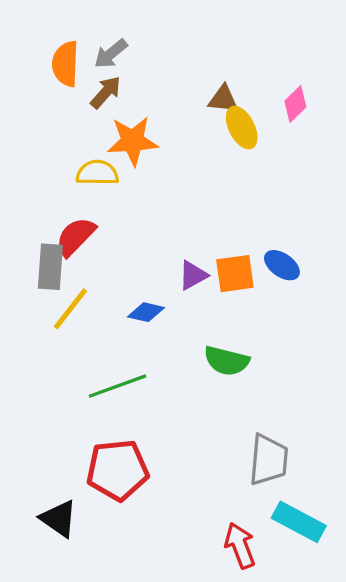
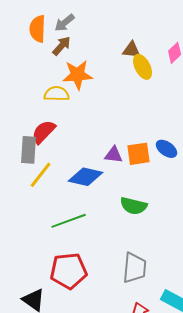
purple triangle: (193, 275) -> (114, 155), turned 36
blue diamond: (146, 312) -> (86, 177), size x1.6
gray trapezoid: (269, 460) -> (135, 268), moved

